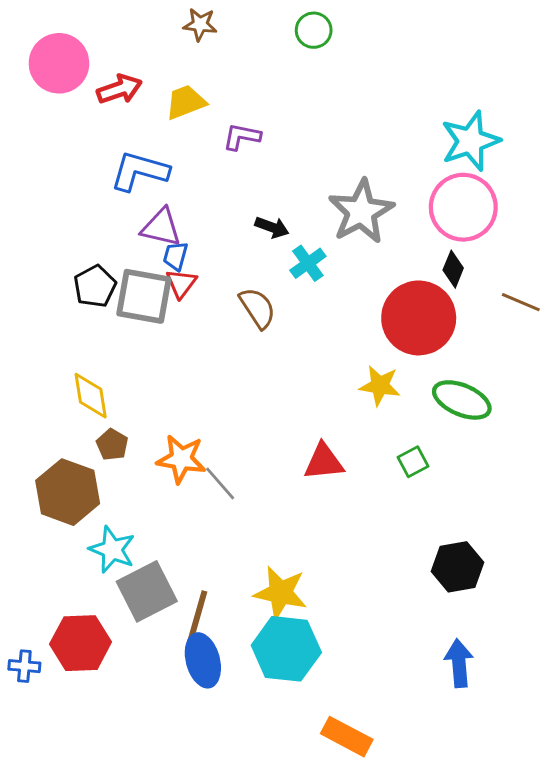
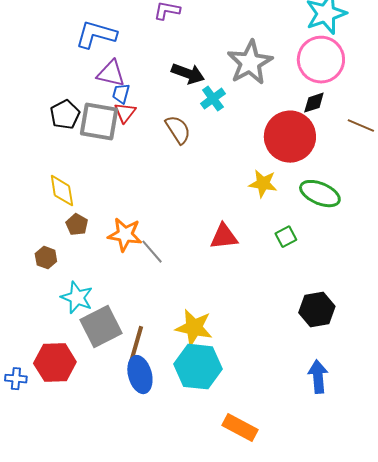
black arrow: (272, 227) -> (188, 74), size x1.4
black diamond: (453, 269) -> (314, 103), turned 50
brown hexagon: (68, 492) -> (46, 258), size x0.5

